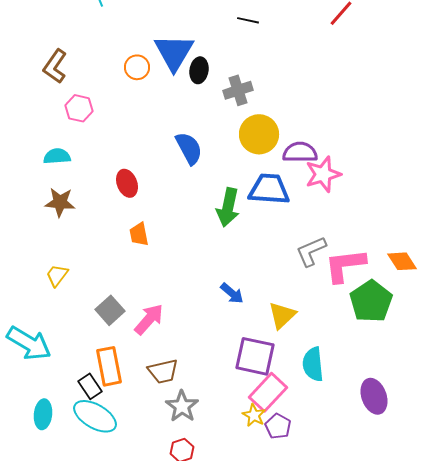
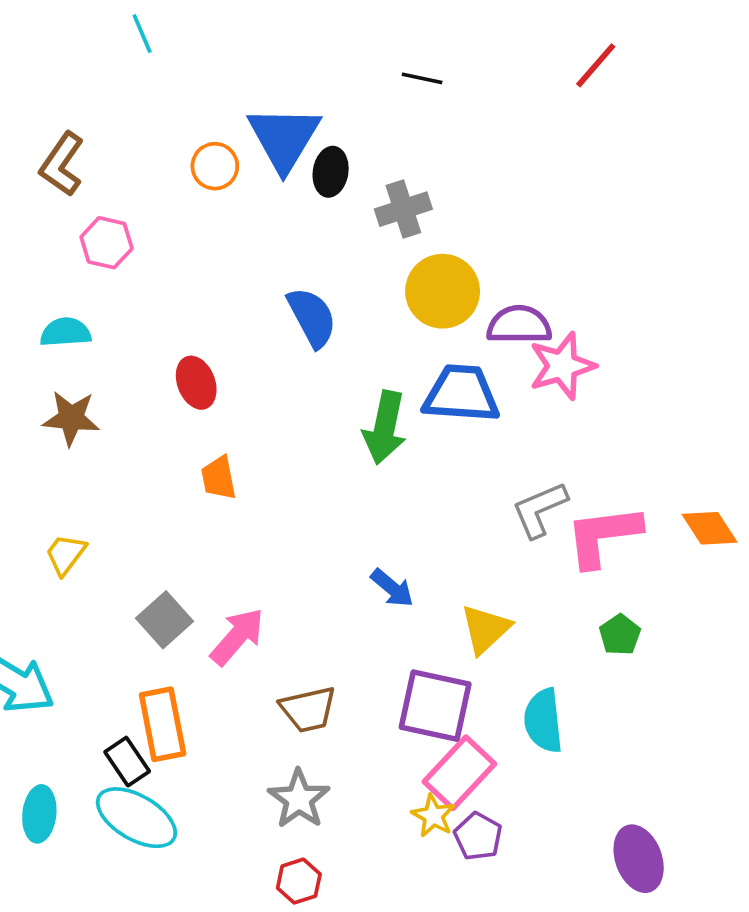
green pentagon: (371, 301) -> (620, 635), moved, size x0.5
brown trapezoid: (163, 371) -> (308, 709), moved
purple ellipse: (374, 396) -> (639, 859), moved

